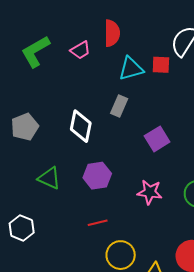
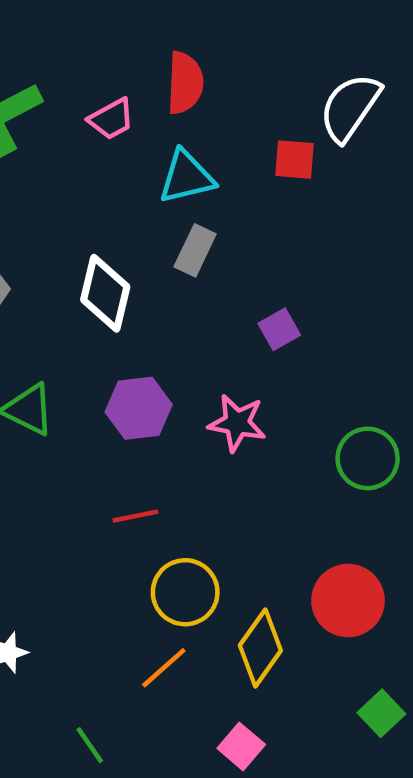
cyan triangle: (131, 69) -> (186, 177), moved
purple square: (157, 139) -> (279, 329), size x0.7
pink star: (150, 192) -> (237, 423), moved

